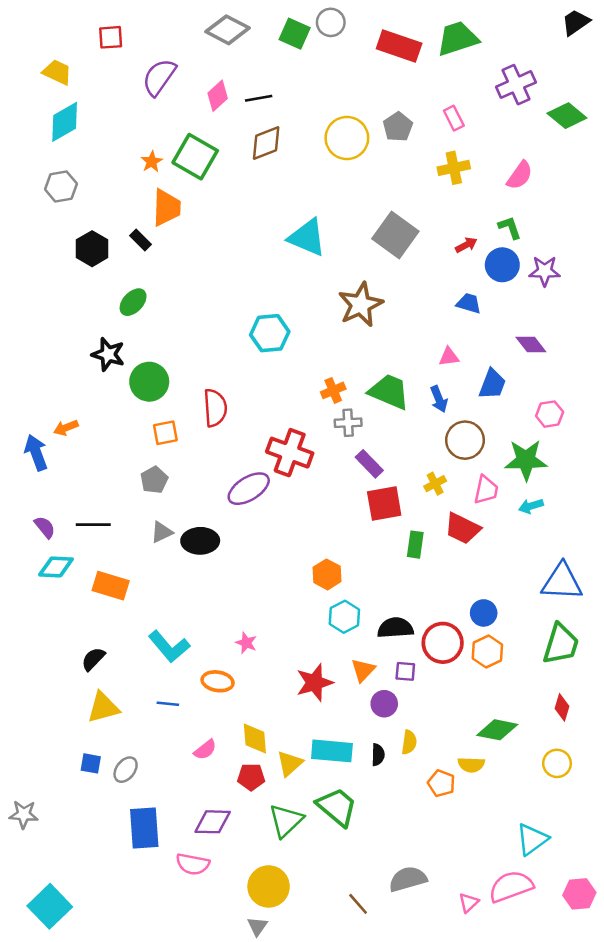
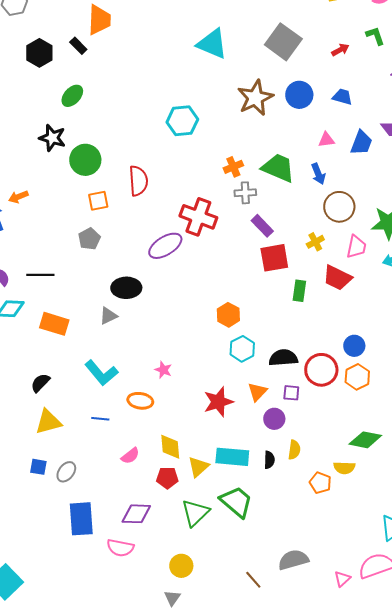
blue circle: (502, 265) -> (299, 95), moved
blue trapezoid: (492, 384) -> (361, 143), moved
gray triangle: (162, 532) -> (108, 316), moved
yellow circle: (269, 886) -> (181, 566), size x0.7

